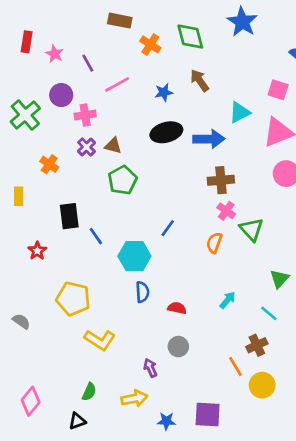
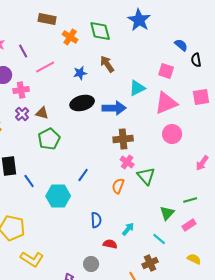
blue semicircle: (142, 292) -> (96, 220), moved
red semicircle: (177, 308) -> (110, 244), moved

